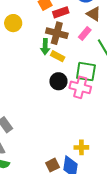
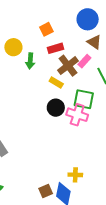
red rectangle: (61, 12) -> (56, 48), moved
brown cross: (57, 33) -> (68, 66), moved, turned 35
green arrow: (45, 47) -> (30, 61), moved

